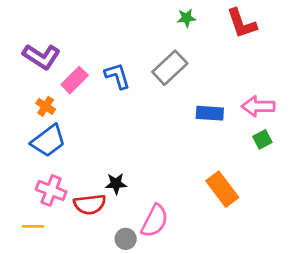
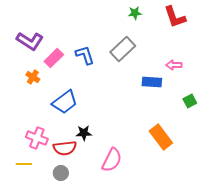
pink arrow: (258, 106) -> (174, 65), moved, size x0.7
blue trapezoid: (48, 141) -> (65, 102), moved
gray circle: (126, 239) -> (61, 173), moved

